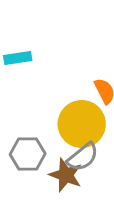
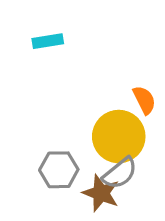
cyan rectangle: (18, 58) -> (48, 41), moved

